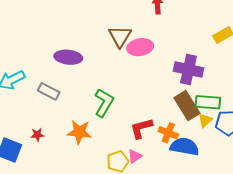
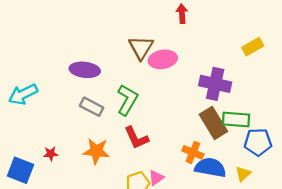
gray rectangle: (49, 91) -> (92, 107), moved
green L-shape: (104, 103) -> (127, 100), moved
yellow triangle: (205, 120) -> (243, 174), moved
red L-shape: (141, 128) -> (136, 138), moved, turned -100

